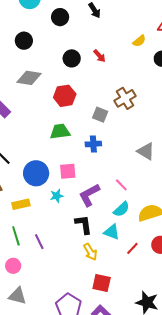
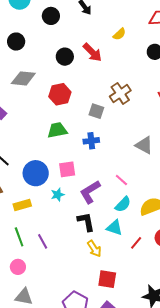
yellow semicircle: (139, 41) -> (119, 34), moved
red arrow: (99, 56) -> (92, 52), size x1.5

